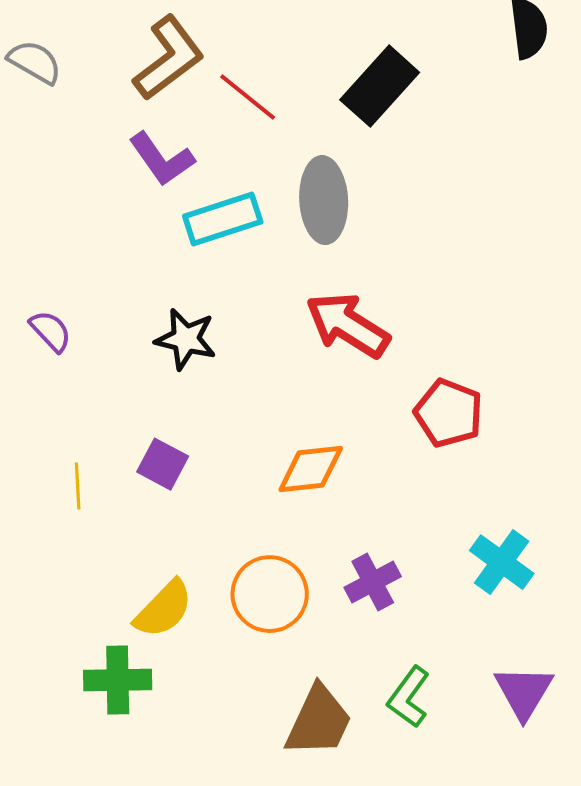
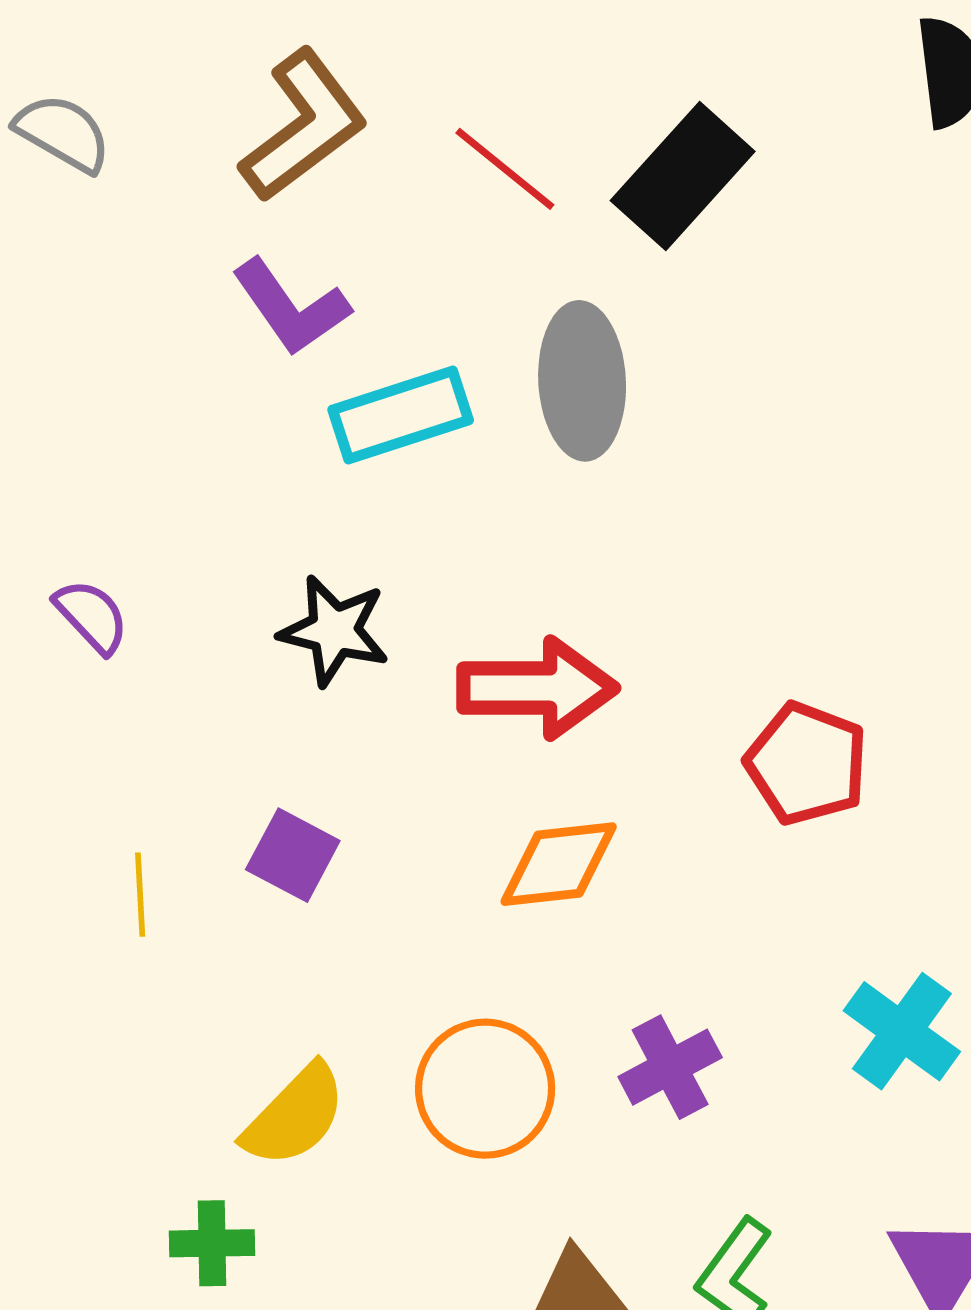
red line: (248, 97) -> (505, 169), moved
red arrow: (348, 325) -> (537, 688), moved, turned 148
green cross: (118, 680) -> (212, 1243), size x0.7

